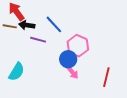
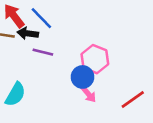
blue line: (54, 24) -> (41, 18), moved
red line: (106, 77) -> (133, 100), turned 42

